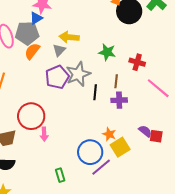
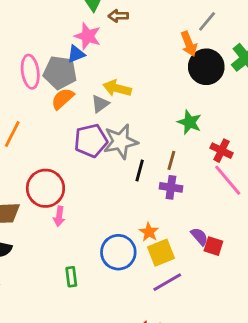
green star: (107, 52) -> (189, 122), moved
red cross: (137, 62) -> (222, 151), moved
purple line: (101, 167) -> (167, 282), moved

